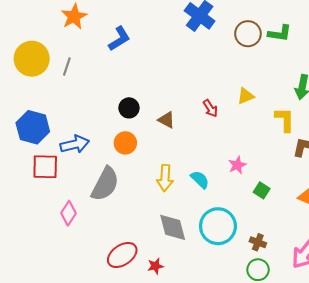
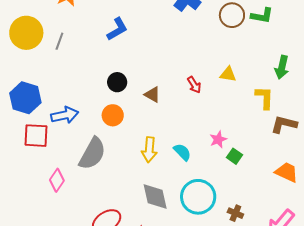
blue L-shape: (119, 39) -> (117, 29), moved
yellow triangle: (246, 96) -> (228, 74), turned 30
green square: (262, 190) -> (234, 156), moved

